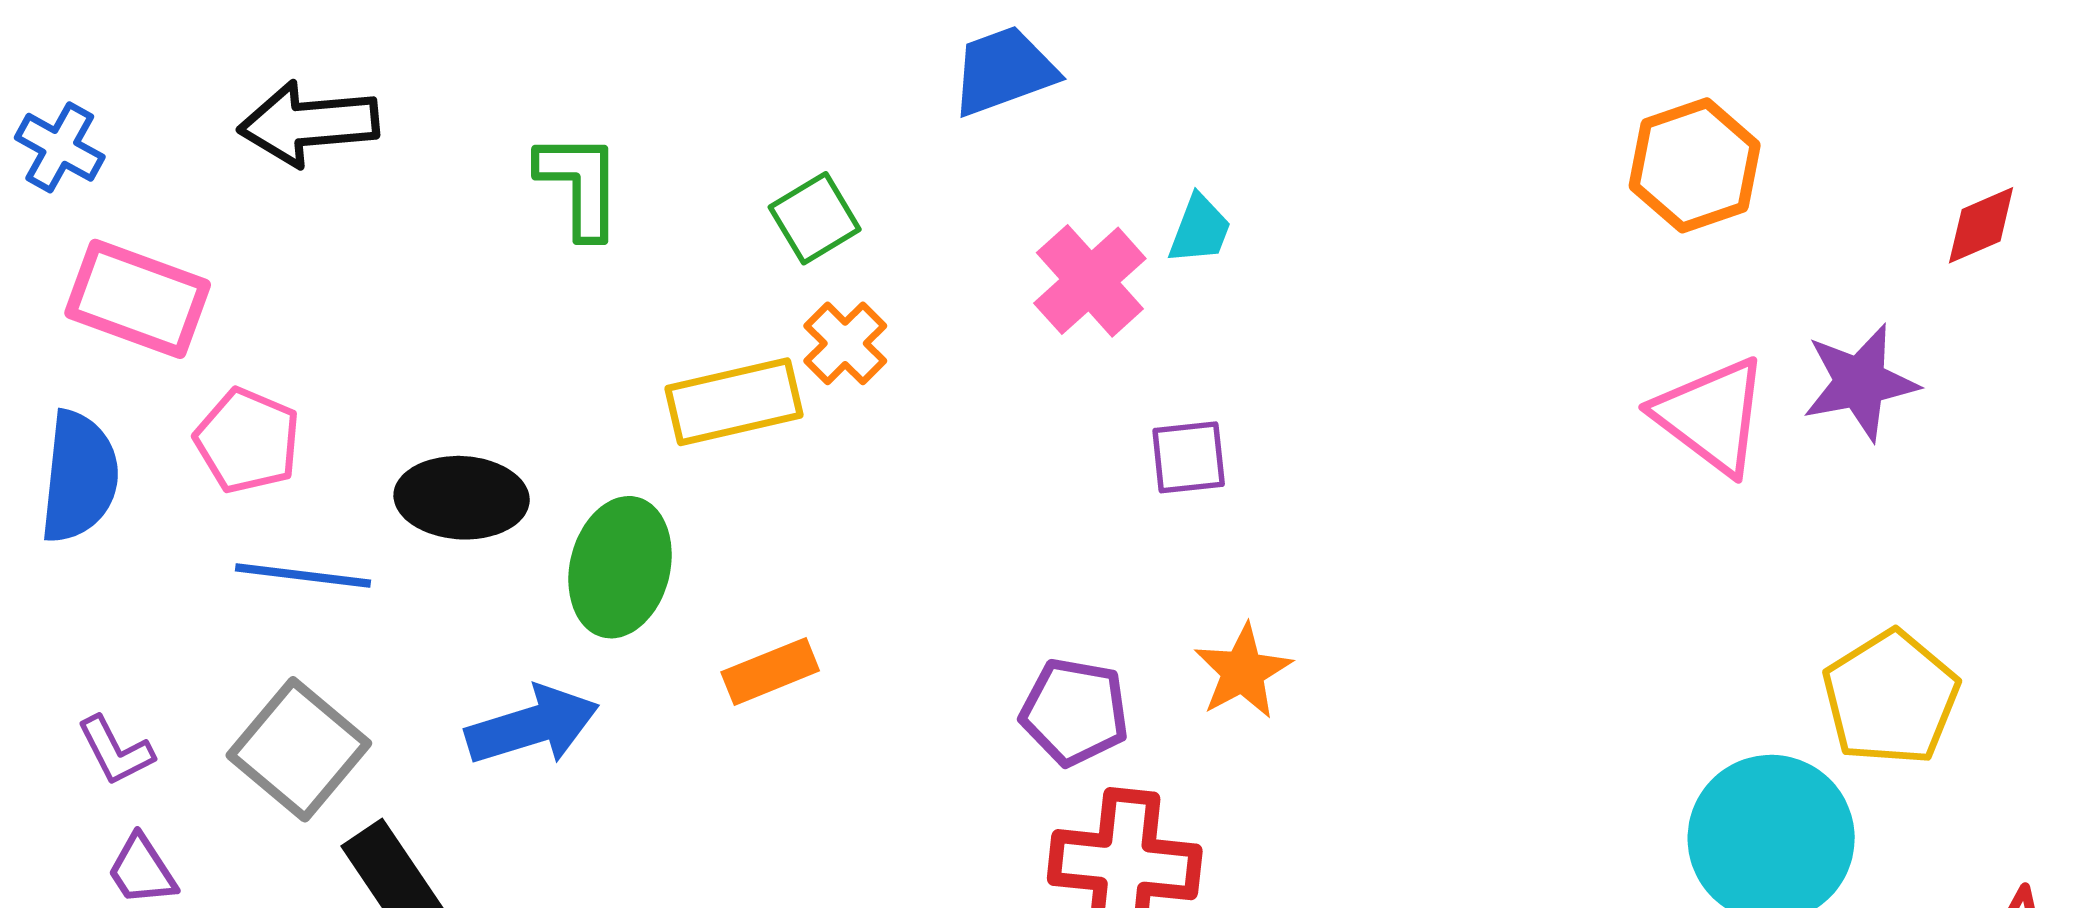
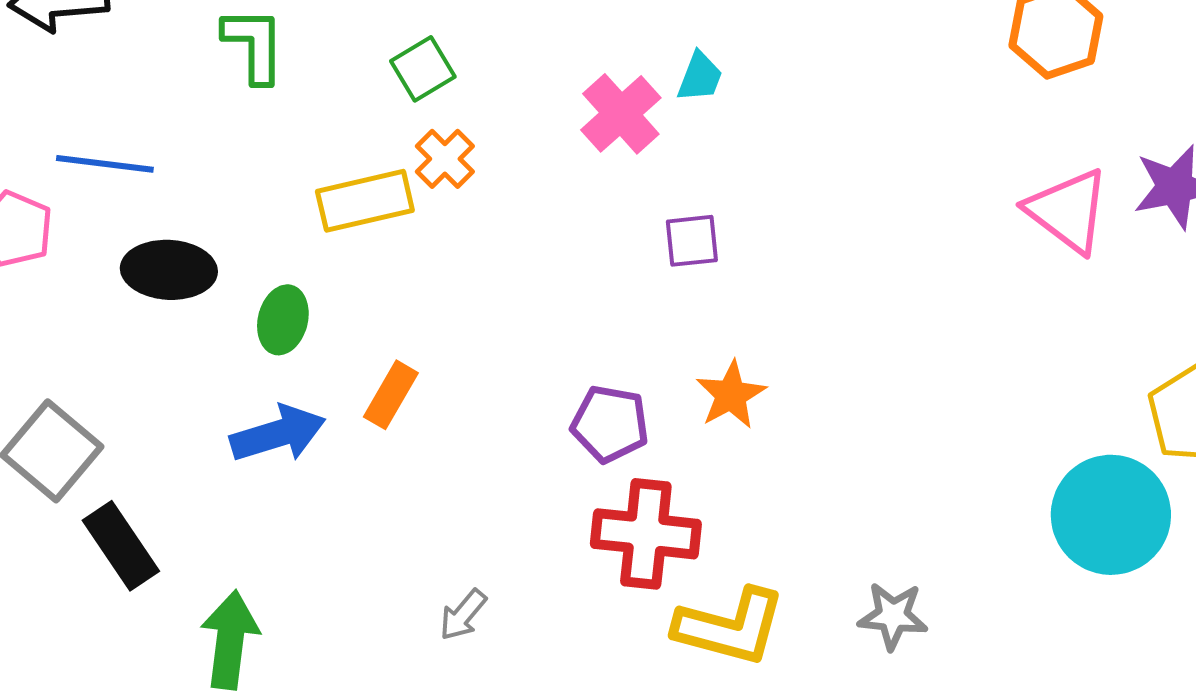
green ellipse: (620, 567) -> (283, 320), size x0.7
blue line: (303, 576) -> (105, 164), moved
orange rectangle: (770, 671) -> (391, 395), turned -38
blue arrow: (532, 726) -> (278, 434), moved

